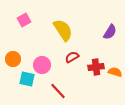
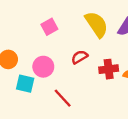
pink square: (24, 20) -> (49, 27), moved
yellow semicircle: (63, 30) -> (97, 24), moved

